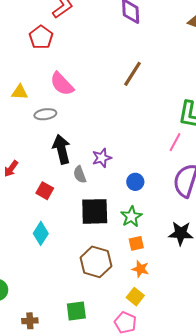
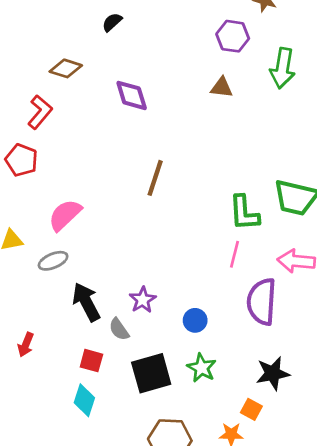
pink semicircle: (62, 84) -> (65, 215), turned 104
red square: (45, 191) -> (91, 361), moved
cyan diamond: (41, 233) -> (84, 400), moved
orange square: (136, 243) -> (251, 409), moved, turned -35

